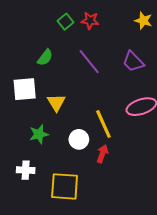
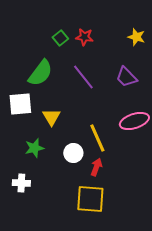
green semicircle: (45, 57) -> (40, 73), size x1.6
yellow square: (65, 186) -> (90, 199), moved

